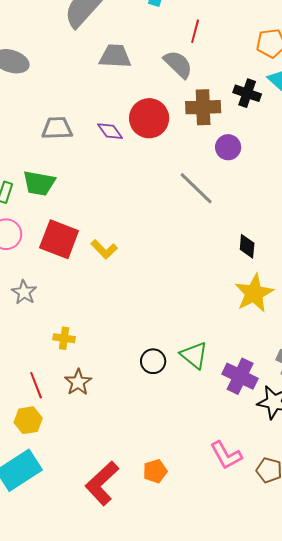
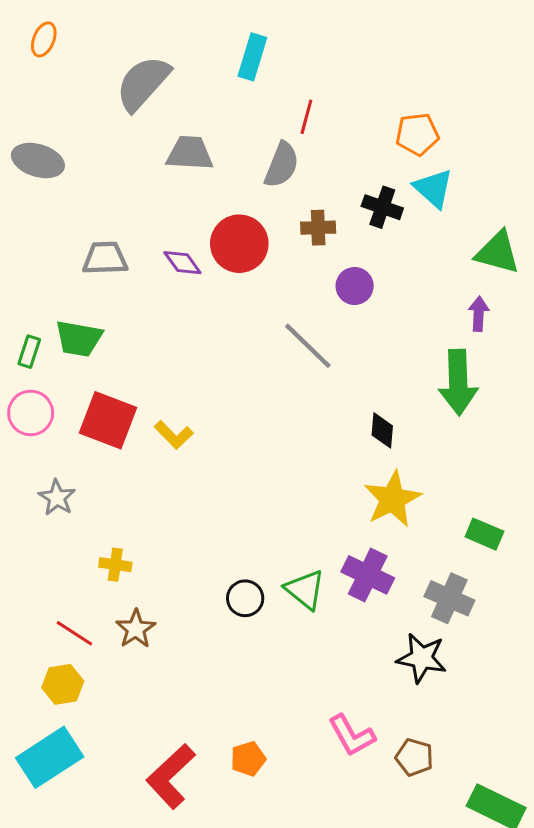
gray semicircle: (178, 64) -> (282, 165), turned 68
brown cross: (203, 107) -> (318, 228), size x0.7
purple cross: (240, 376) -> (368, 575), moved
red line: (36, 385) -> (74, 633), turned -36

